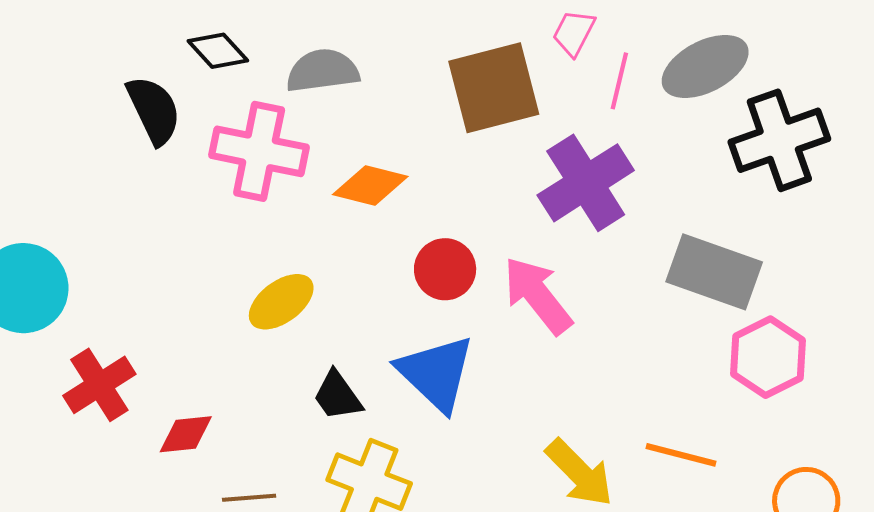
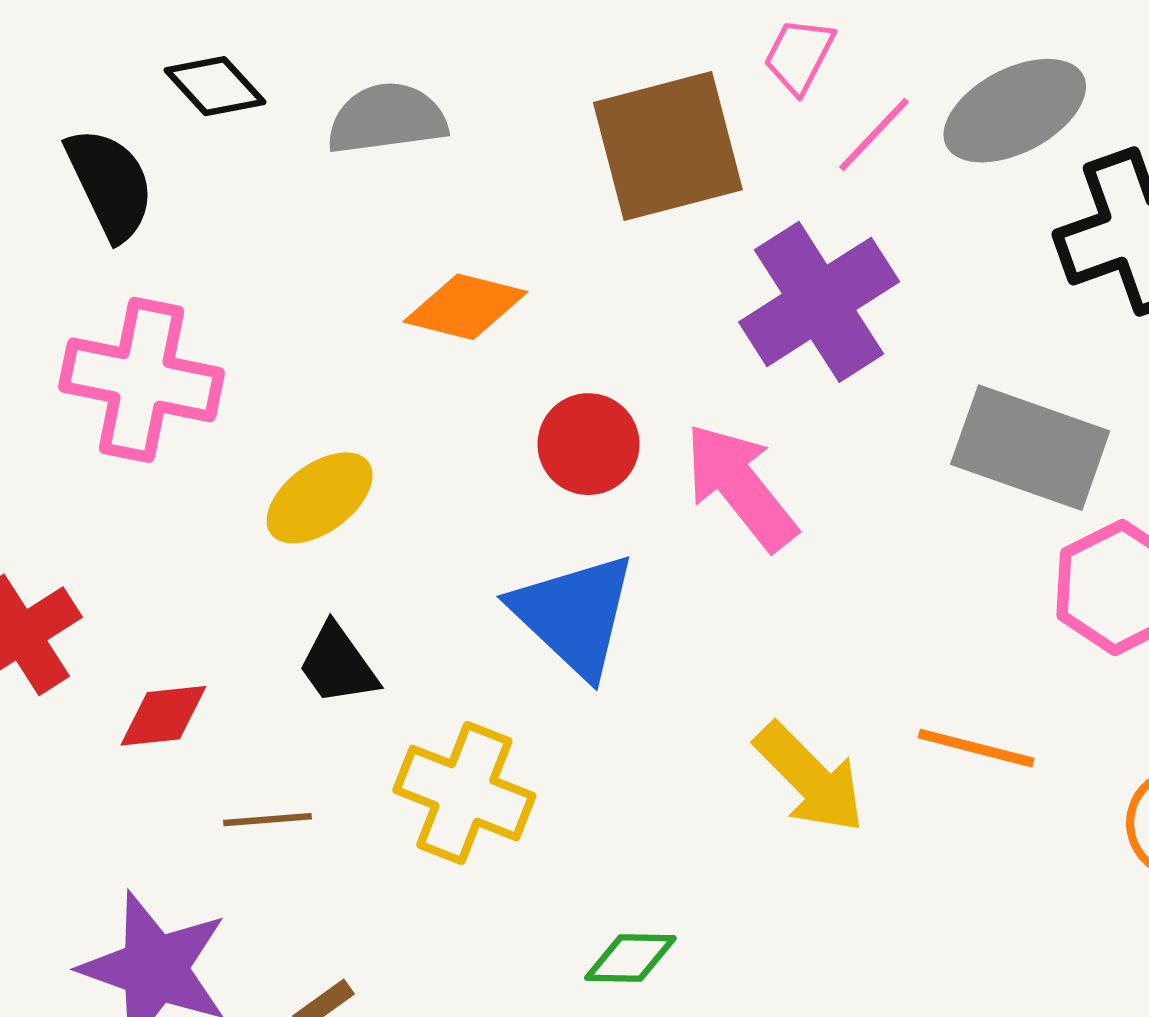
pink line: (619, 81) -> (874, 134), turned 30
pink cross: (259, 151) -> (141, 380), moved
black trapezoid: (337, 396) -> (338, 665), moved

